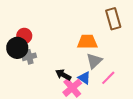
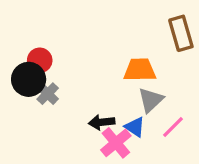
gray cross: (29, 57) -> (48, 94), turned -32
black arrow: (63, 75) -> (102, 122), turned -35

